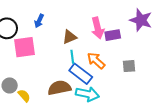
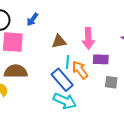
purple rectangle: (113, 35) -> (101, 59), moved
cyan line: (72, 57) -> (68, 62), moved
brown semicircle: (59, 88) -> (16, 71), moved

